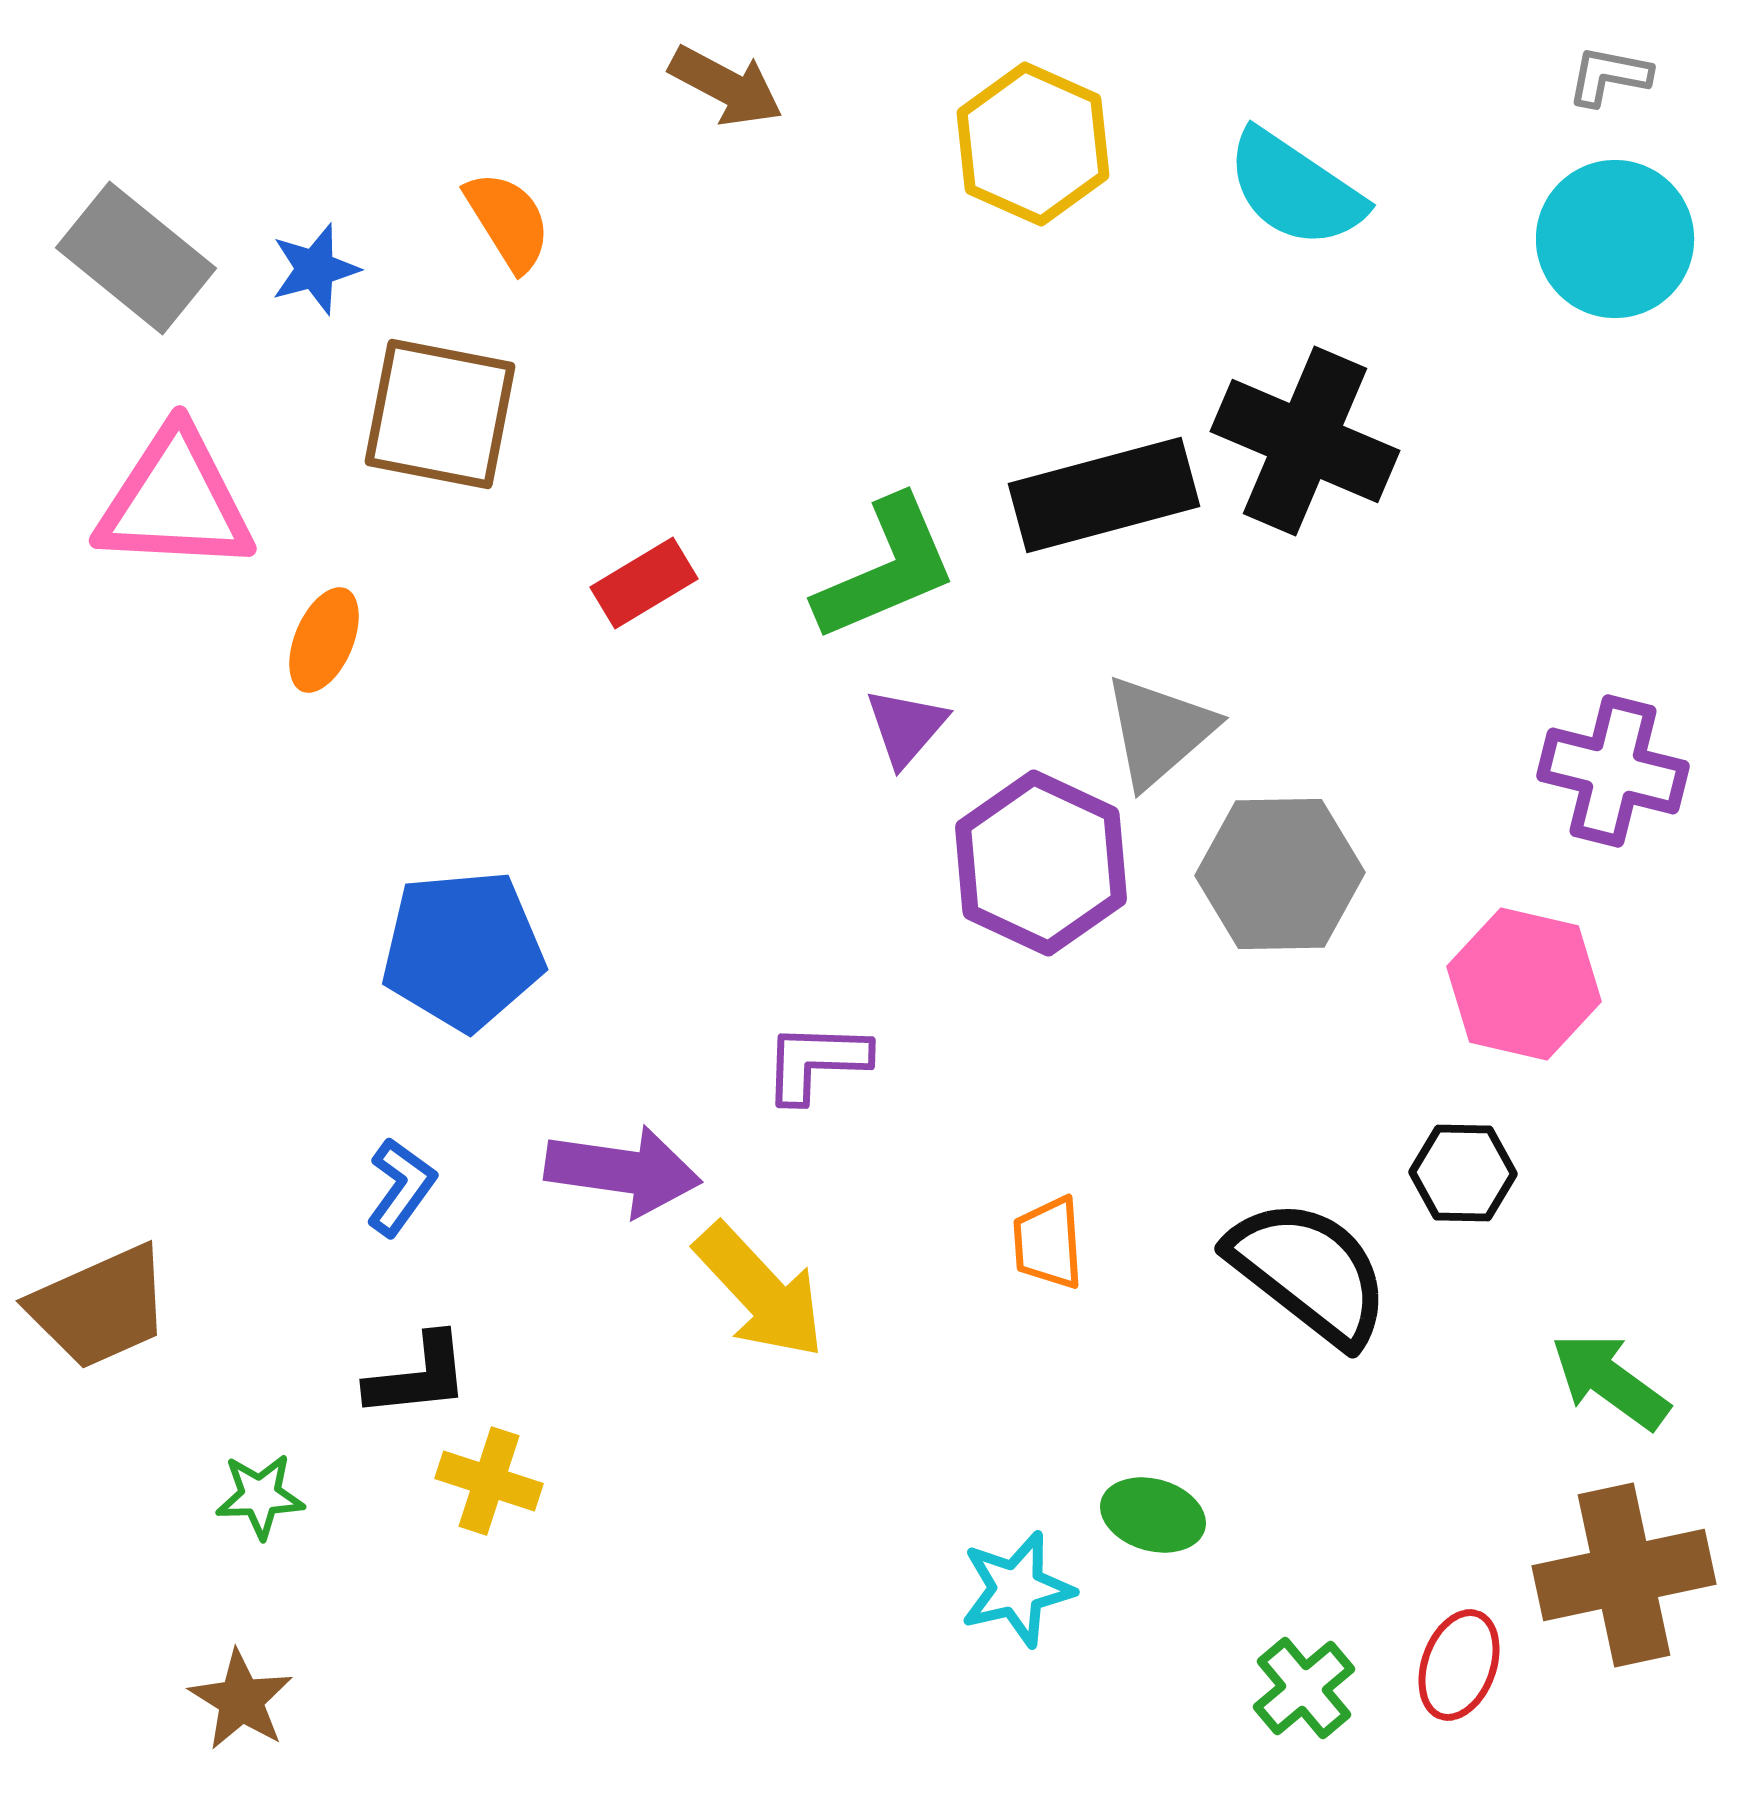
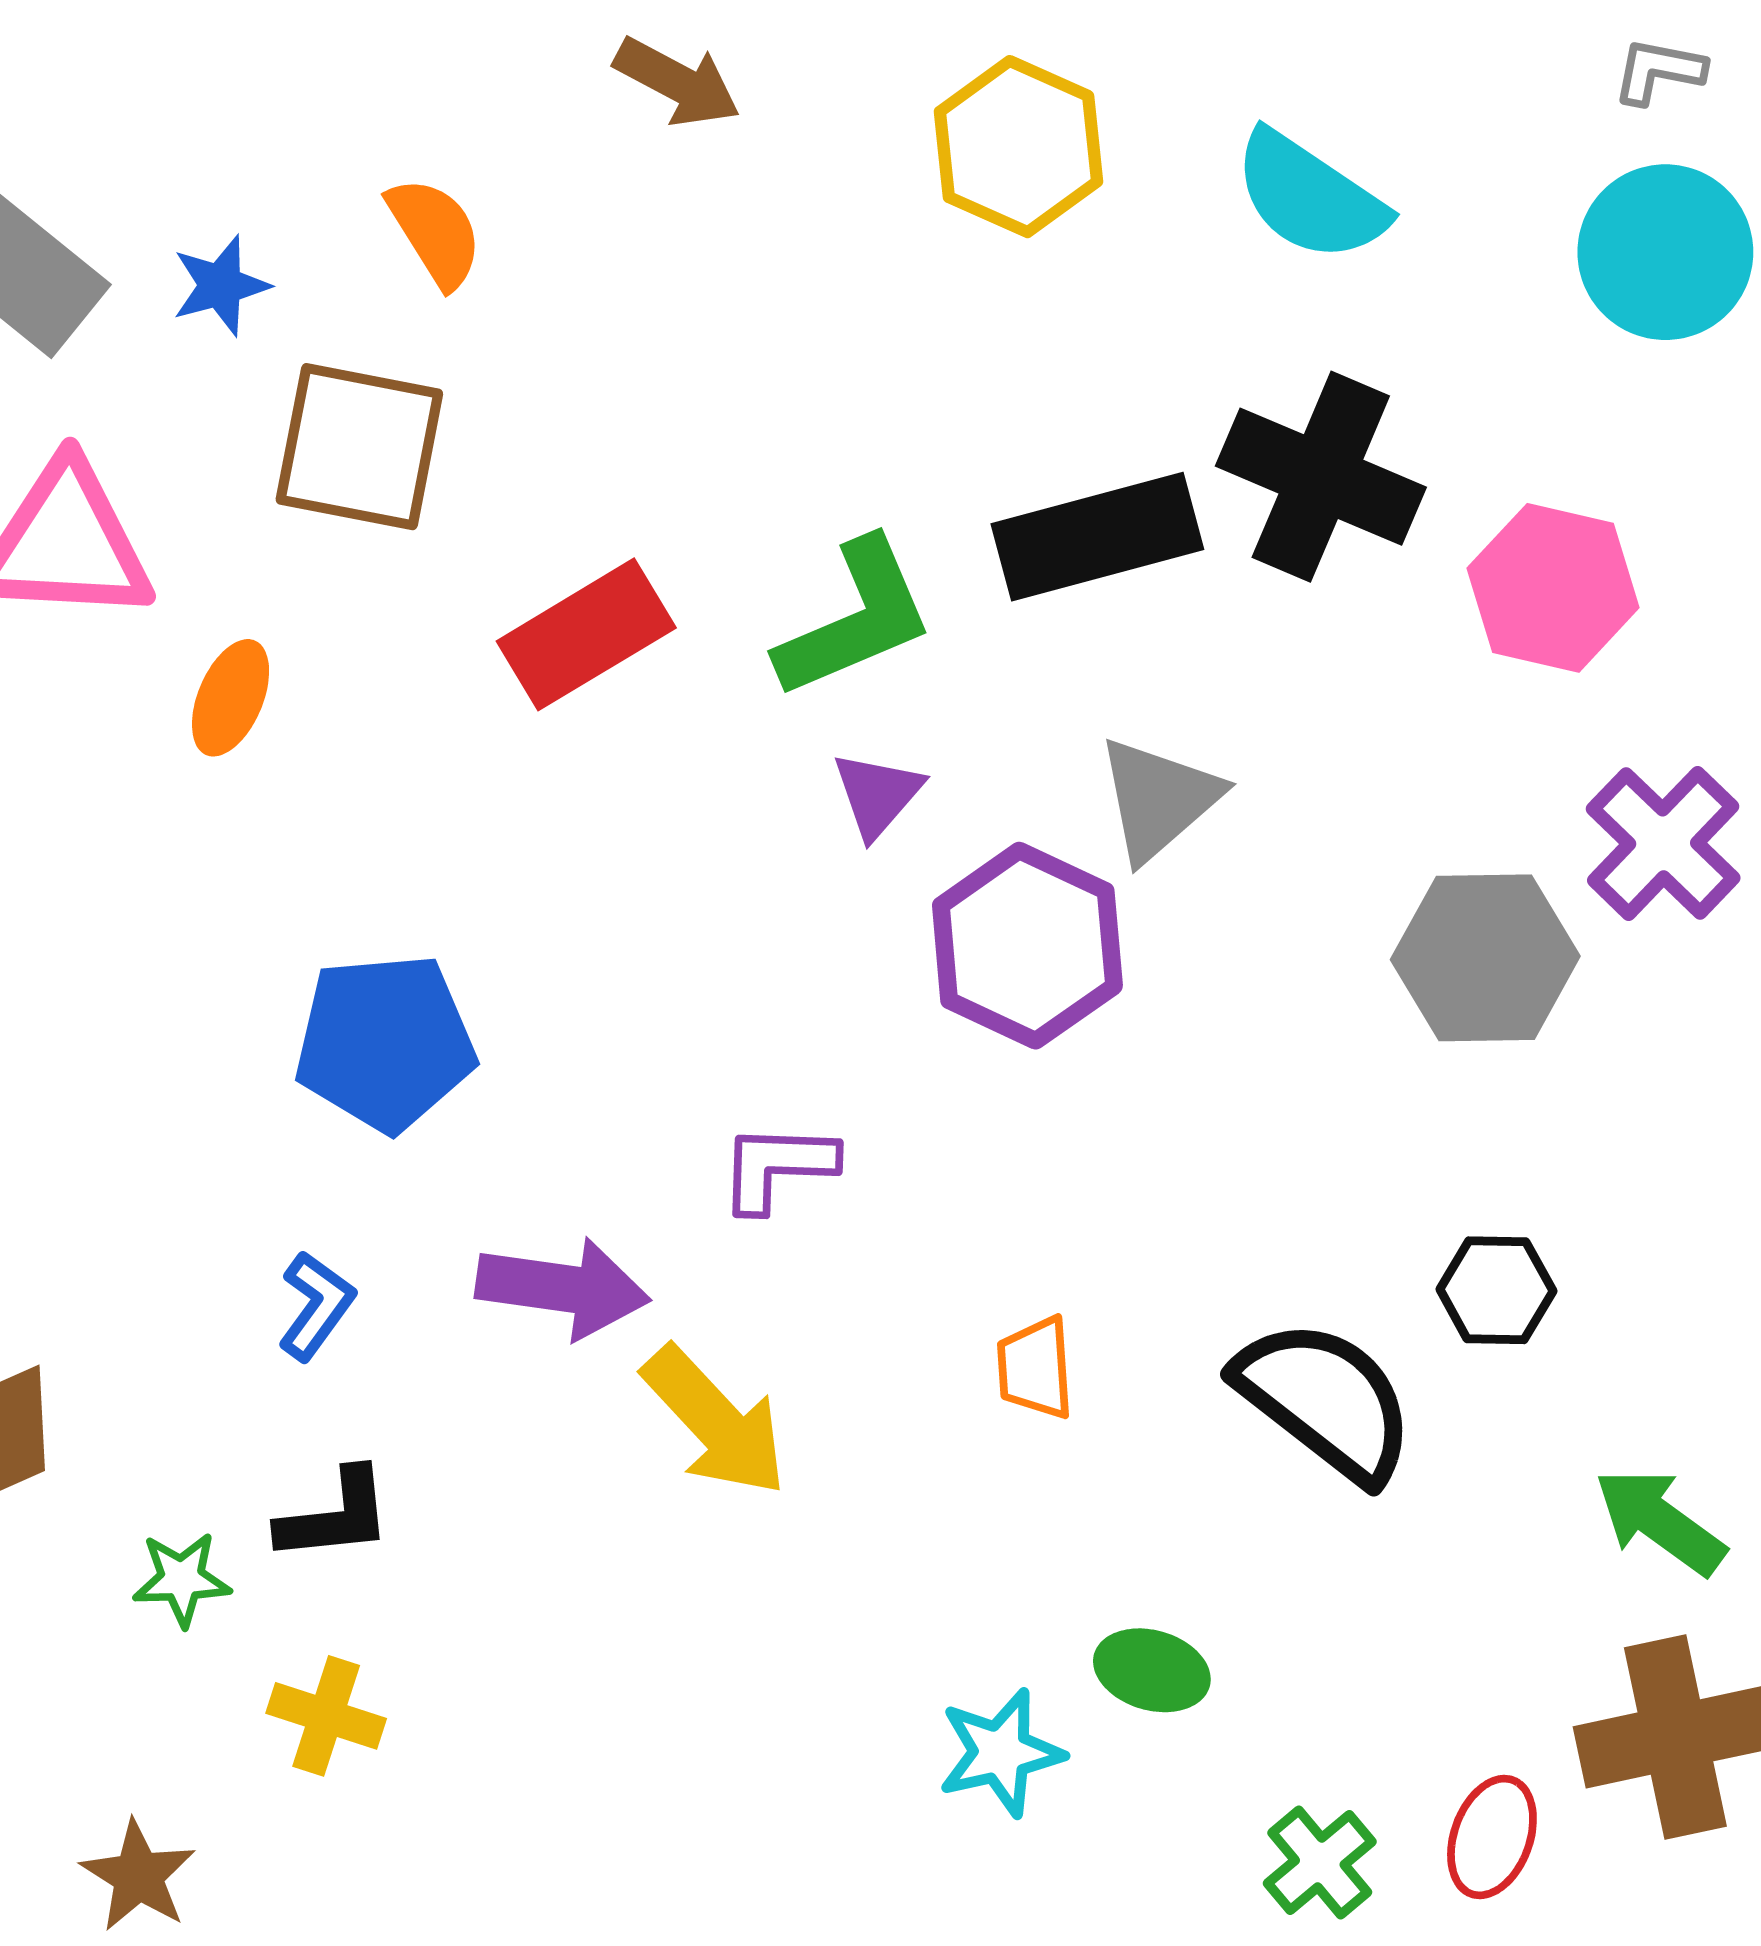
red rectangle: (644, 583) -> (586, 634), size x1.5
purple cross: (1613, 771) -> (1663, 843), turned 30
gray hexagon: (1280, 874) -> (1485, 958), moved
pink hexagon: (1524, 984) -> (1553, 588), moved
yellow cross: (489, 1481) -> (326, 1716), moved
green star: (260, 1496) -> (182, 1579), moved

